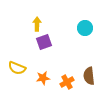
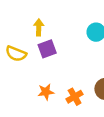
yellow semicircle: (17, 68) -> (16, 54), moved

